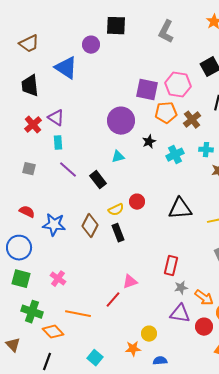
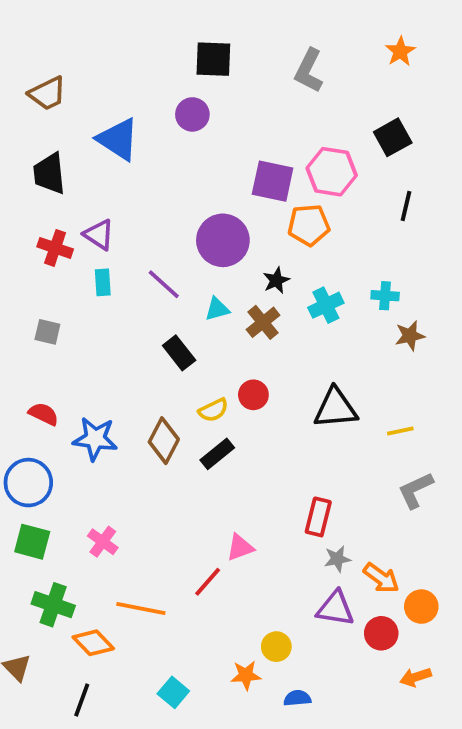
purple circle: (91, 45) -> (192, 114), moved
brown cross: (192, 120) -> (263, 322), moved
red cross: (33, 125) -> (55, 248), turned -30
purple line: (68, 170) -> (164, 284), moved
black rectangle: (118, 233) -> (217, 454), turned 72

